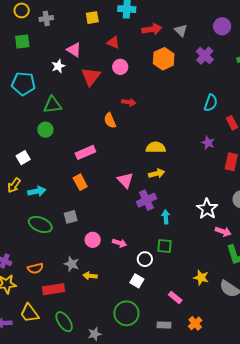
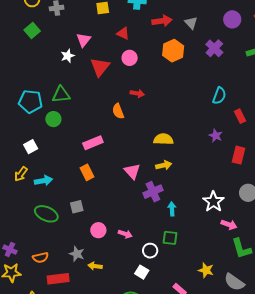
green square: (22, 42) -> (32, 31), turned -35
pink triangle: (74, 50) -> (84, 40), turned 35
cyan pentagon: (23, 84) -> (31, 102), moved

